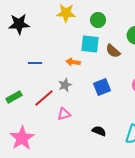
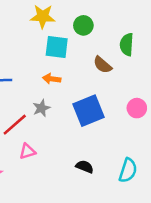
cyan square: (90, 44) -> (57, 47), moved
blue square: (102, 87) -> (88, 111), size x1.4
pink triangle: (64, 114) -> (27, 151), moved

